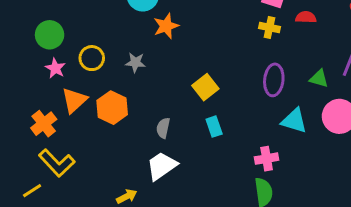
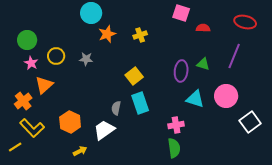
yellow cross: (269, 27) -> (140, 35), moved, turned -32
green triangle: (319, 78) -> (203, 64), moved
orange hexagon: (112, 108) -> (70, 122), moved
cyan rectangle: (214, 127) -> (140, 103), size x1.5
gray semicircle: (163, 128) -> (116, 108), moved

